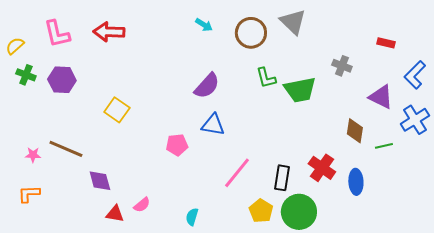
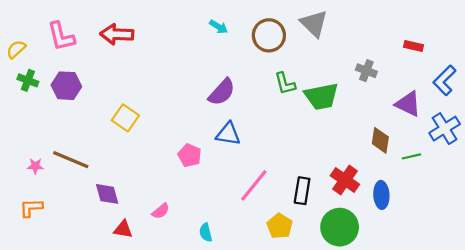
pink pentagon: (177, 145) -> (190, 155), turned 30
pink semicircle: (142, 205) -> (161, 211), moved
green circle: (299, 212) -> (340, 227), moved
cyan semicircle: (192, 217) -> (206, 232), turned -30

